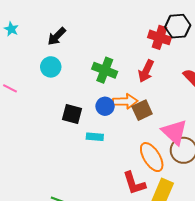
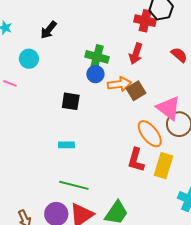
cyan circle: (51, 67) -> (29, 59), moved
blue circle: (105, 106) -> (95, 74), moved
cyan rectangle: (95, 137) -> (66, 145), moved
red L-shape: (134, 183) -> (136, 160), turned 40

